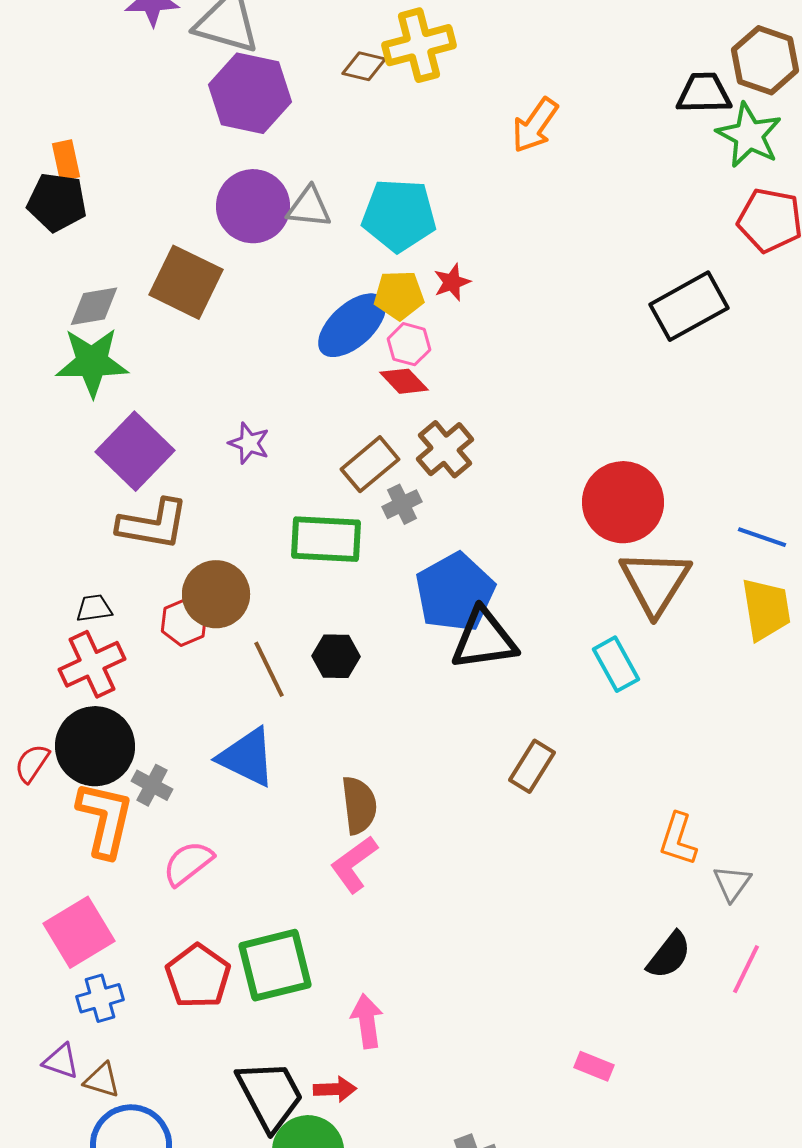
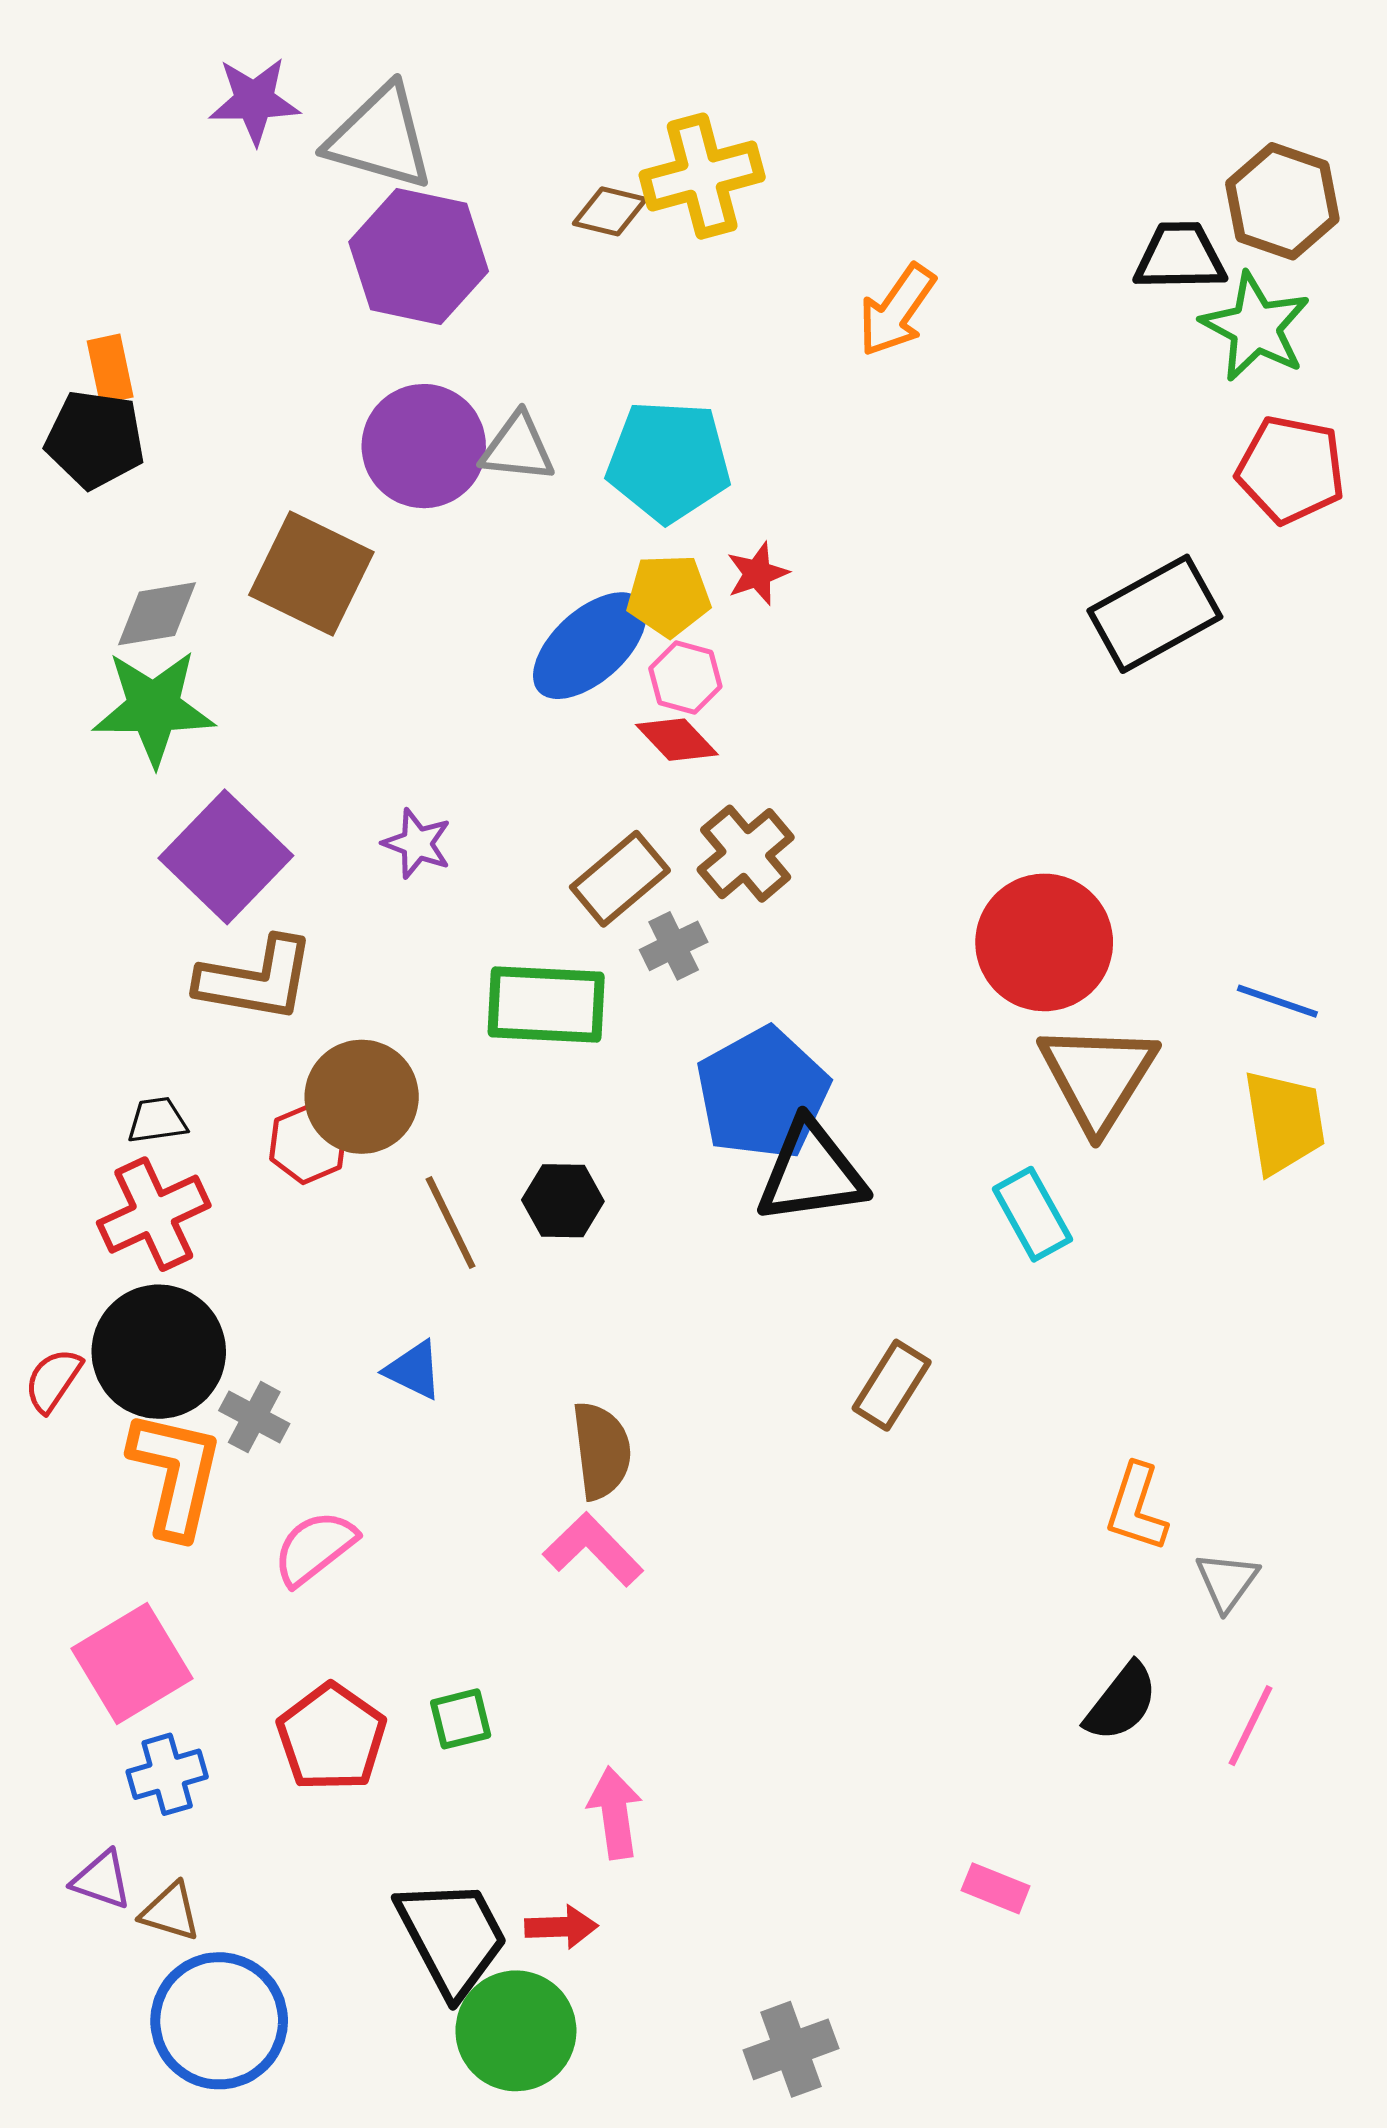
blue triangle: (247, 757) -> (414, 1370), size x0.6
pink L-shape: (354, 864) -> (593, 1550), turned 82
green square: (275, 965) -> (461, 1719), size x0.5

